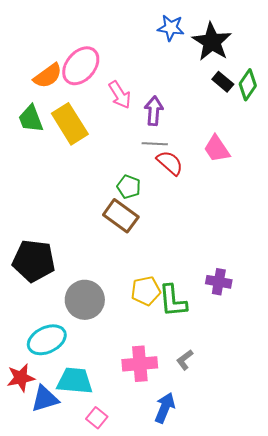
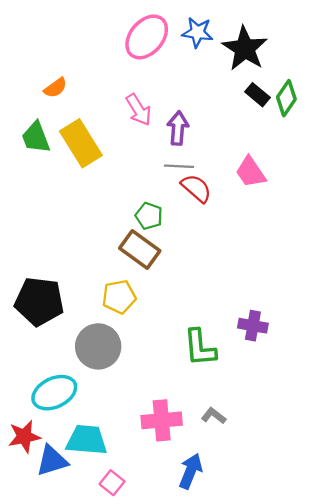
pink ellipse: (81, 66) -> (147, 37), moved
orange semicircle: (48, 76) -> (55, 88), size x0.7
yellow pentagon: (146, 291) -> (119, 297), moved
gray L-shape: (185, 360) -> (214, 416), turned 75

